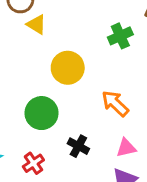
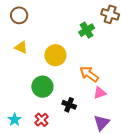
yellow triangle: (36, 24) -> (21, 47), moved
pink triangle: (126, 148) -> (100, 93), moved

